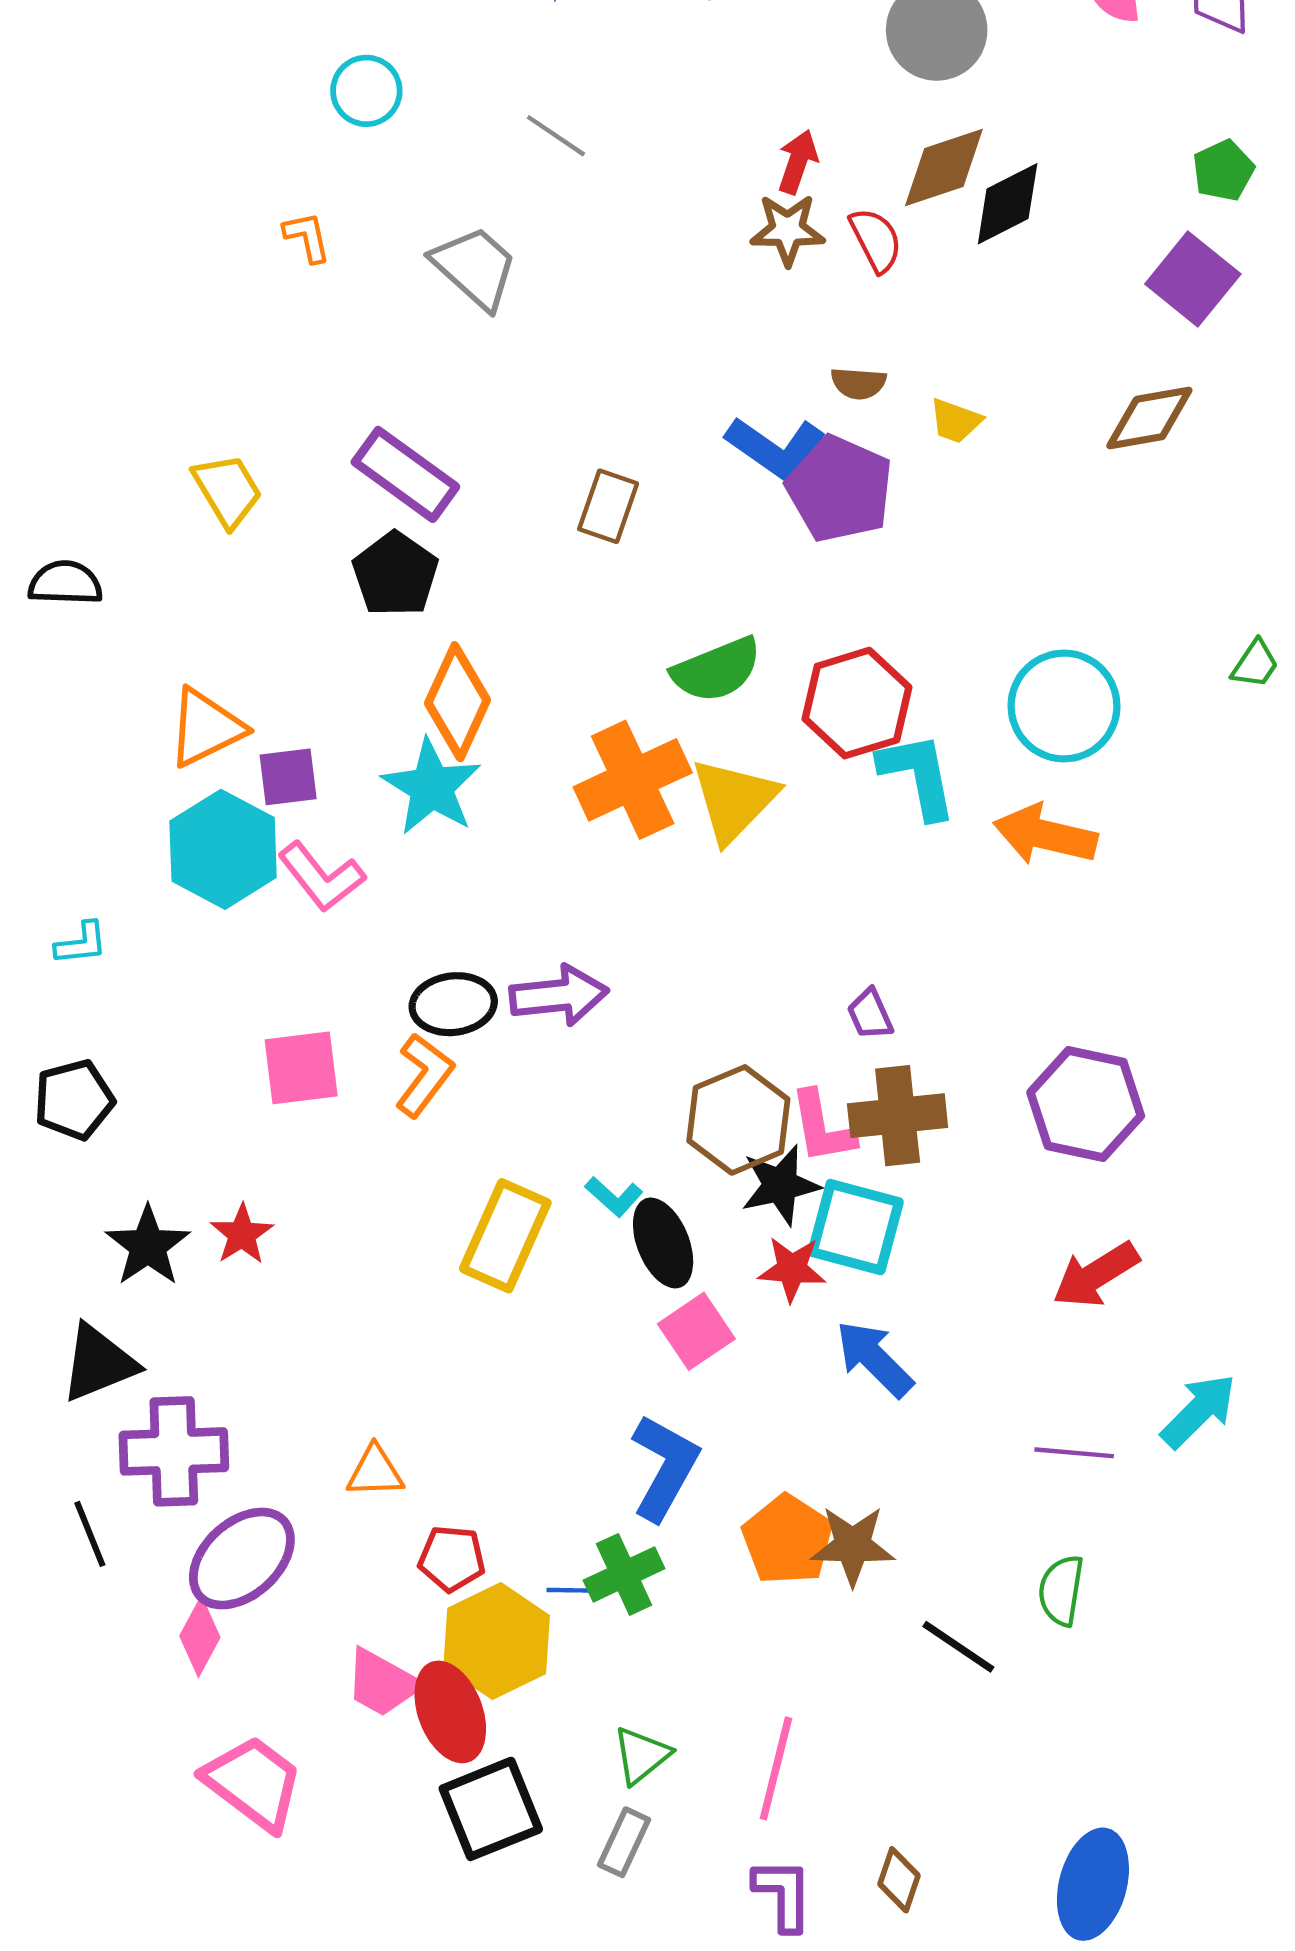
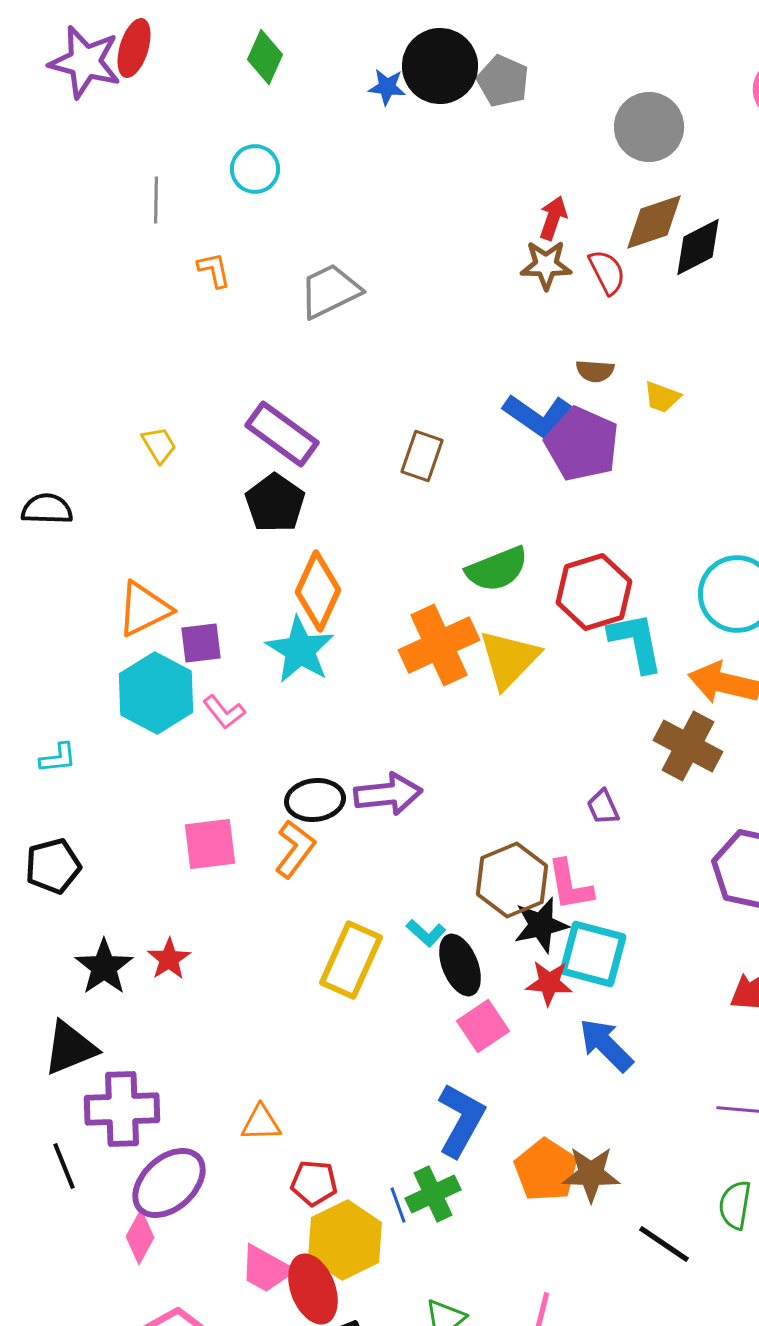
gray line: (556, 136) -> (156, 200), moved, turned 57
gray trapezoid: (475, 267) -> (330, 291), turned -68
yellow trapezoid: (227, 490) -> (159, 445), size x0.7
pink L-shape: (321, 877) -> (224, 712), size x0.7
brown cross: (898, 1116) -> (688, 746), moved, turned 34
blue line: (573, 1590) -> (398, 1205), turned 69

